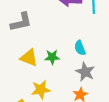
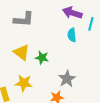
cyan semicircle: (80, 48) -> (72, 35), moved

